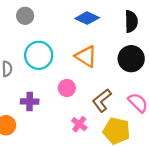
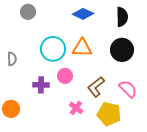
cyan circle: (39, 55) -> (53, 49), moved
orange triangle: (86, 56) -> (82, 48), turned -30
purple cross: (30, 102) -> (41, 85), moved

